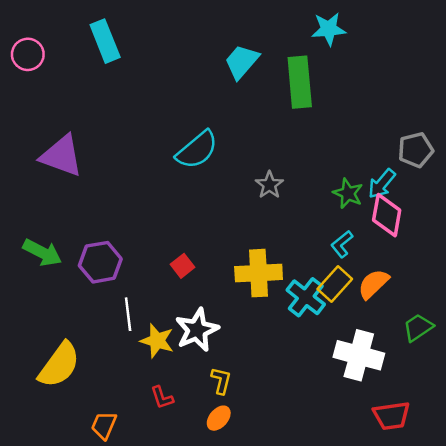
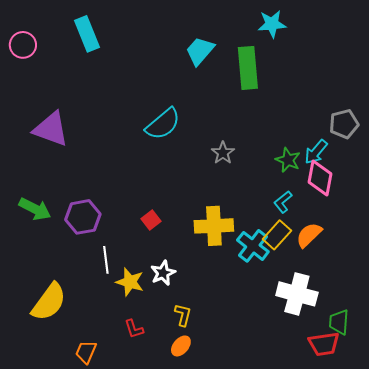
green trapezoid: (418, 327) -> (339, 322), moved, turned -52
white star: (197, 330) -> (163, 273), size x0.7

